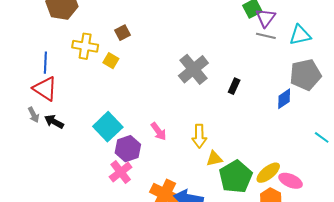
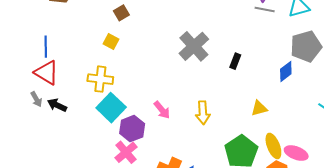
yellow cross: (85, 46) -> (100, 79), moved
yellow triangle: (214, 159) -> (259, 108), moved
yellow ellipse: (268, 173) -> (273, 146), turned -70

